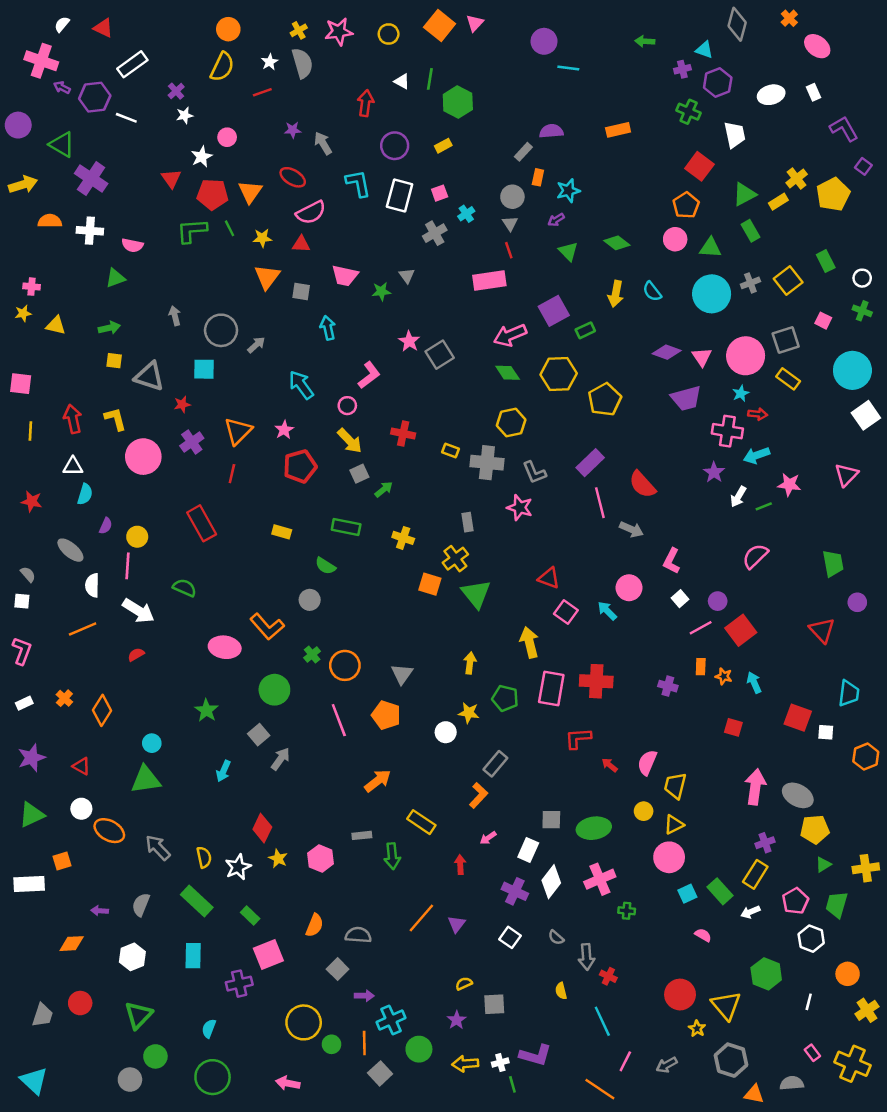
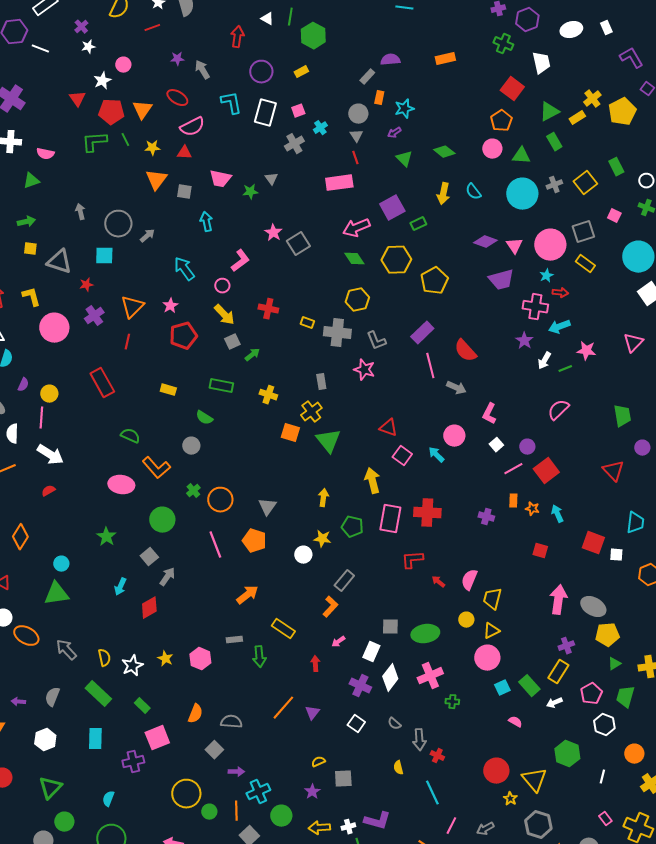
green semicircle: (185, 588) -> (130, 436), moved
red diamond: (262, 828) -> (149, 608), moved, turned 35

